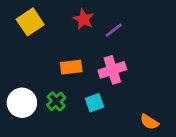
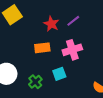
red star: (84, 19) -> (51, 24), moved
green cross: (56, 101) -> (35, 82), moved

